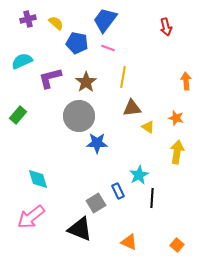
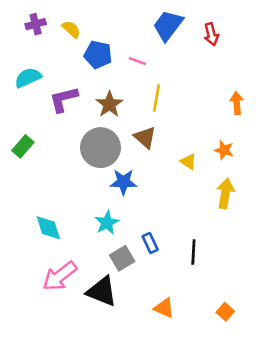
blue trapezoid: (105, 20) -> (168, 25), moved
brown triangle: (132, 108) -> (145, 137), moved, turned 48
cyan star: (139, 175) -> (107, 223), moved
pink arrow: (31, 217) -> (60, 276), moved

